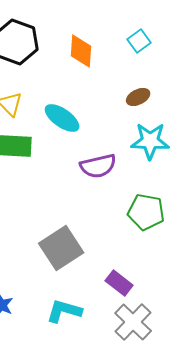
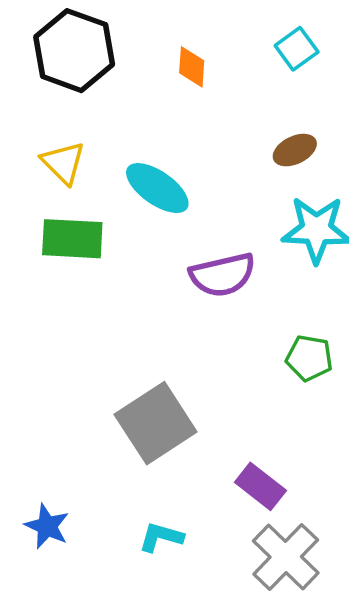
orange diamond: (81, 51) -> (192, 67), size x0.7
green pentagon: (146, 212) -> (309, 358), size x0.7
cyan L-shape: (64, 311) -> (161, 537), size x0.7

